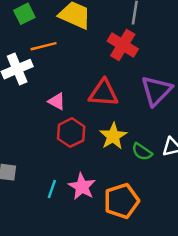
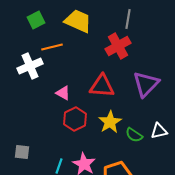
red cross: (123, 45) -> (118, 46), turned 30

